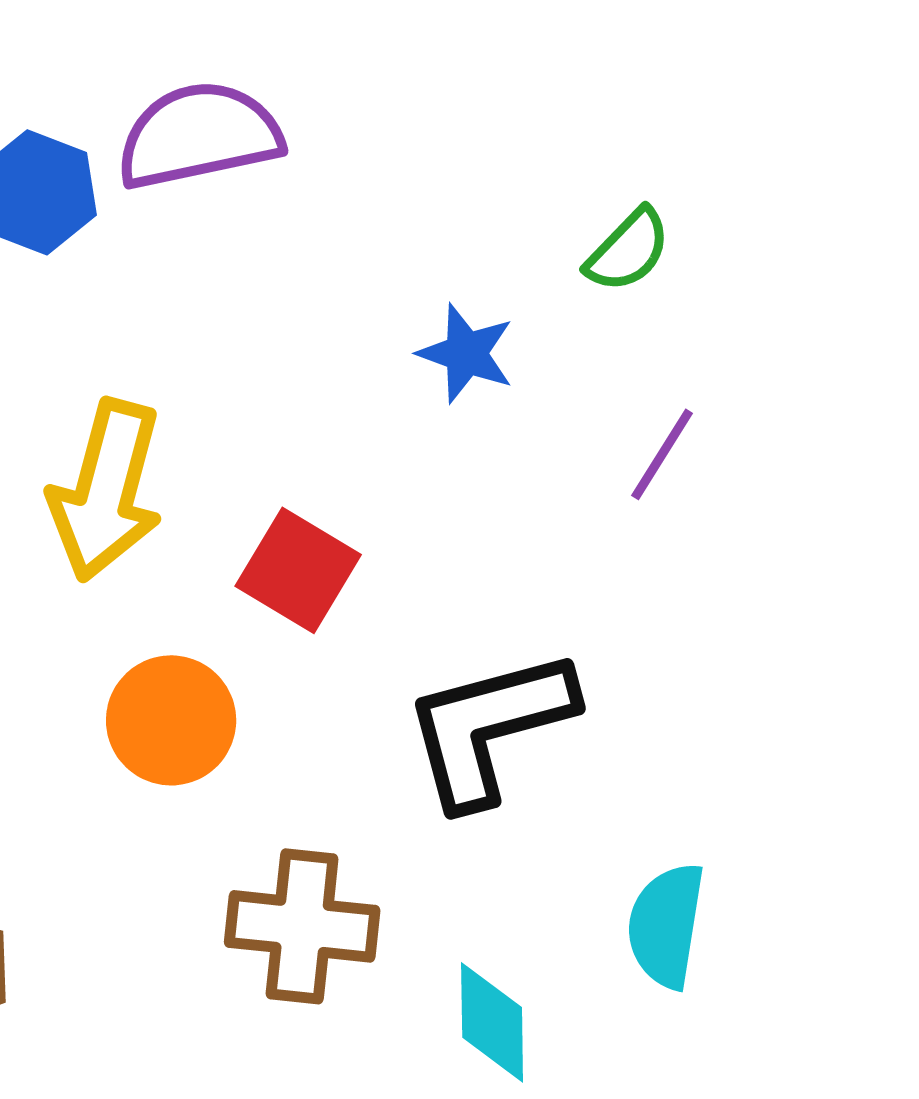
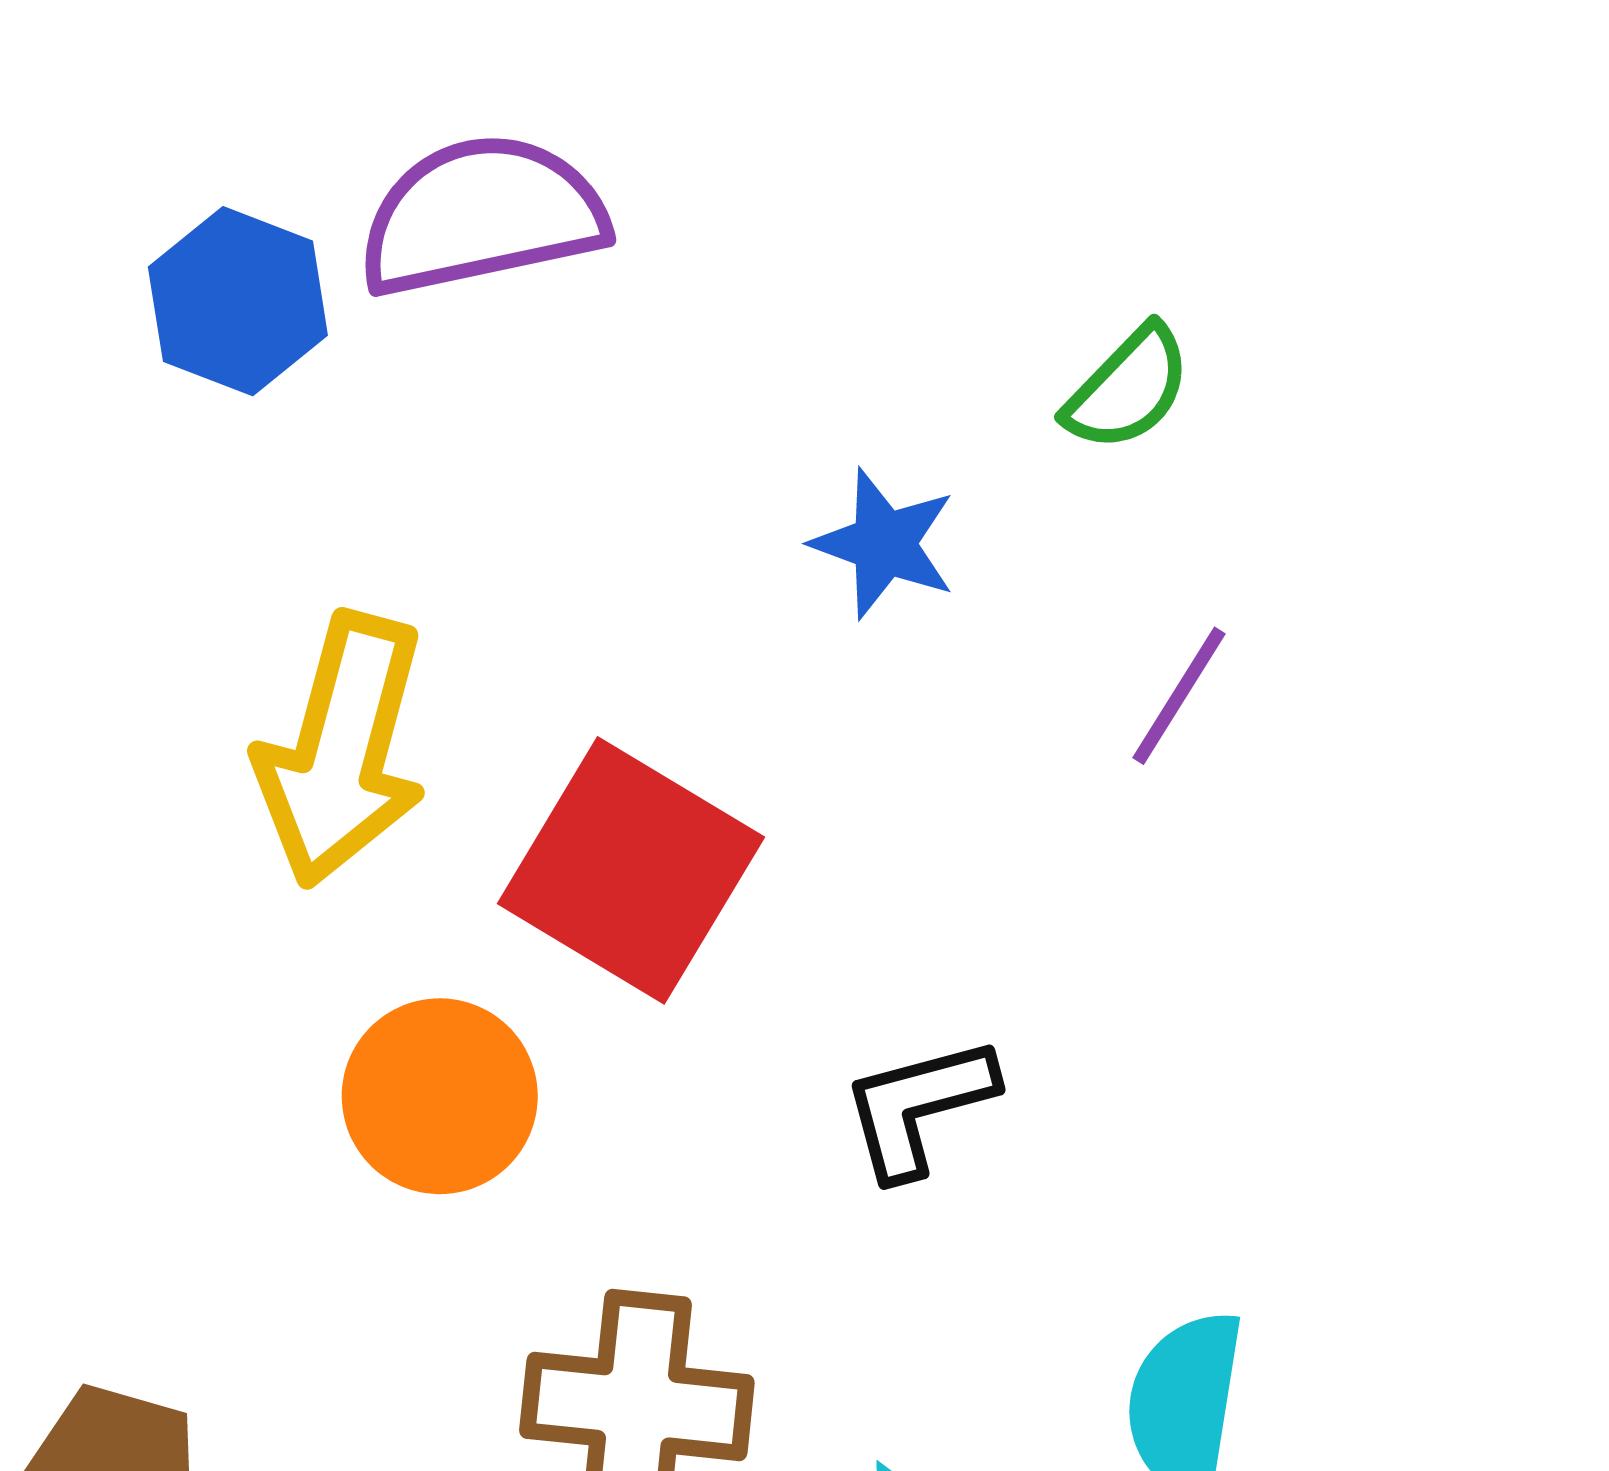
red square: (298, 570) -> (631, 870), size x1.4
black L-shape: (489, 727) -> (919, 1107), size x0.6

